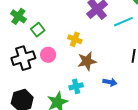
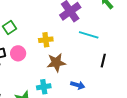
cyan line: (123, 22) -> (89, 35), moved, turned 36
yellow cross: (75, 39) -> (46, 40), turned -32

